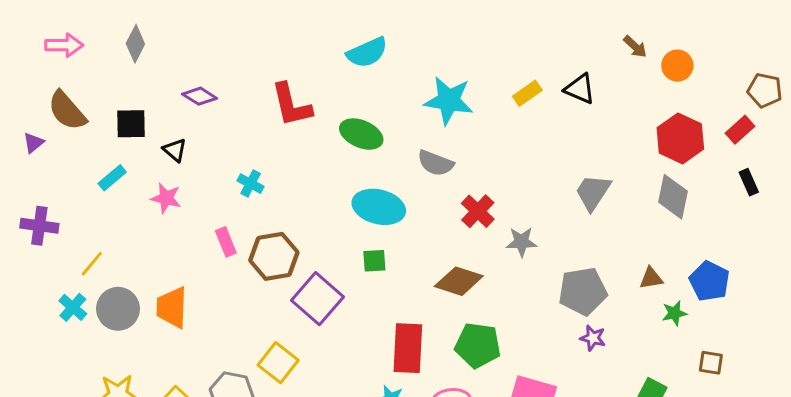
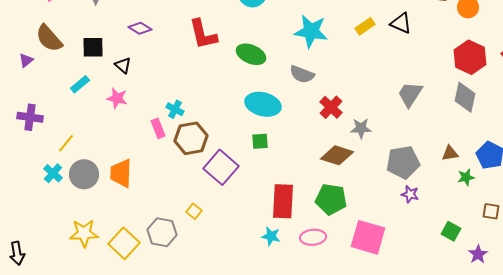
cyan cross: (251, 184) -> (175, 109), moved
brown diamond: (459, 281) -> (337, 155), moved
yellow square: (278, 363) -> (194, 211), size x0.6

